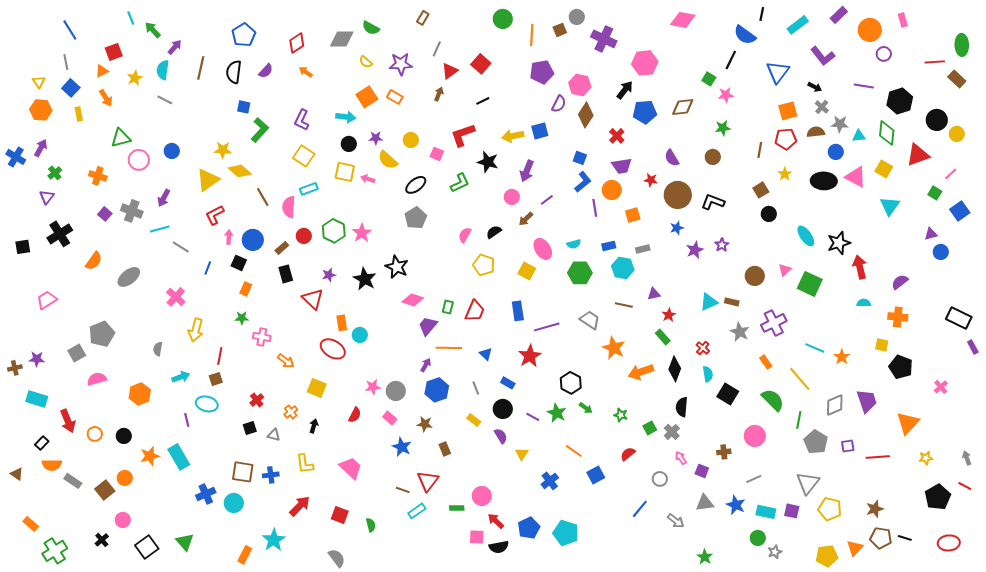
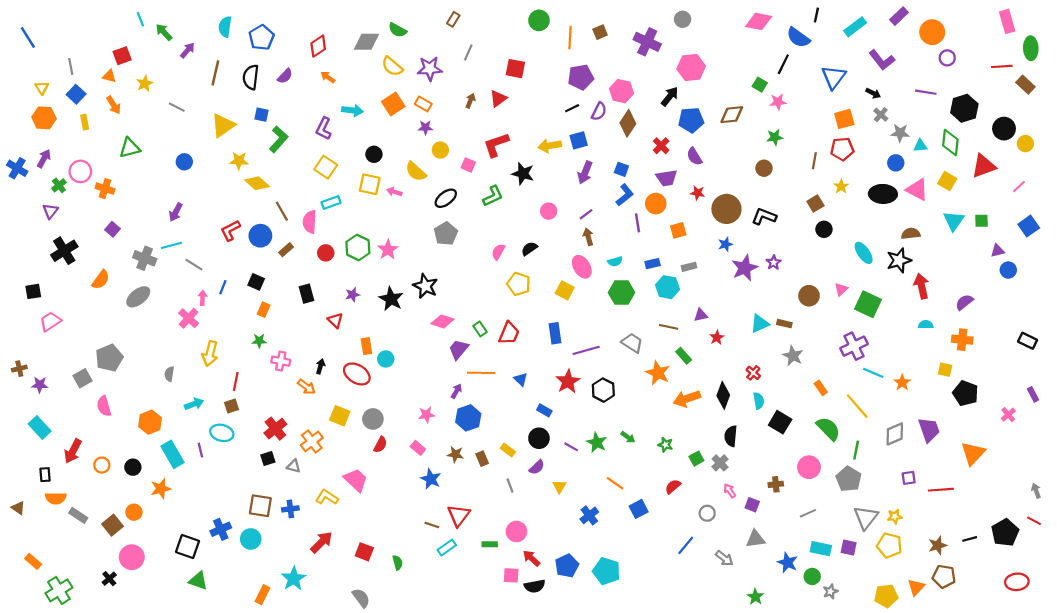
gray circle: (577, 17) -> (683, 19), moved
pink diamond: (683, 20) -> (759, 21), moved
pink rectangle: (903, 20) -> (1007, 21), moved, size x1.5
blue line: (70, 30) -> (28, 37), moved
yellow semicircle: (366, 62) -> (392, 66), size x1.5
red square: (481, 64) -> (515, 69), turned -30
cyan semicircle: (163, 70) -> (225, 27), moved
orange triangle: (102, 71) -> (109, 76), turned 40
red triangle: (450, 71) -> (498, 99), moved
black line: (483, 101) -> (572, 108), moved
cyan arrow: (346, 117) -> (353, 110), moved
brown semicircle: (816, 132) -> (911, 234), moved
purple star: (376, 138) -> (425, 128), moved
purple semicircle: (672, 158) -> (694, 156), moved
pink circle: (139, 160) -> (80, 171), moved
purple arrow: (527, 171) -> (585, 173), moved
yellow triangle: (208, 180) -> (223, 125), moved
green square: (935, 193) -> (981, 221), moved, turned -32
gray cross: (132, 211) -> (145, 258), moved
brown arrow: (526, 219) -> (588, 237), moved, turned 119
pink arrow: (229, 237) -> (203, 298), moved
blue circle: (253, 240) -> (260, 236), moved
black square: (23, 247) -> (33, 291), moved
brown rectangle: (282, 248) -> (286, 250), moved
purple star: (695, 250) -> (745, 268), size x1.4
red triangle: (313, 299) -> (335, 320), size x0.7
green rectangle: (448, 307) -> (480, 329), turned -48
black rectangle: (959, 318) -> (1028, 341), size x0.7
purple cross: (774, 323) -> (854, 346), moved
green rectangle: (663, 337) -> (684, 356), moved
purple rectangle: (973, 347) -> (1033, 394), moved
brown cross: (15, 368) -> (19, 369), moved
pink semicircle: (97, 379) -> (104, 406), turned -90
black hexagon: (571, 383) -> (603, 390), moved
pink star: (373, 387) -> (426, 415), moved
gray line: (476, 388) -> (510, 485), moved
gray circle: (396, 391) -> (373, 419), moved
cyan rectangle: (37, 399) -> (40, 428), turned 30
red cross: (257, 400) -> (275, 429), size x1.5
orange cross: (291, 412) -> (312, 441), size x1.5
red arrow: (68, 421) -> (73, 451), turned 50
black arrow: (314, 426) -> (320, 366), moved
purple semicircle: (501, 436) -> (537, 467), turned 77
gray pentagon: (816, 442) -> (849, 479), moved
black rectangle: (42, 443) -> (45, 475), turned -48
brown rectangle: (445, 449) -> (482, 459), moved
cyan rectangle: (179, 457) -> (173, 454), moved
yellow star: (926, 458) -> (895, 516), moved
yellow L-shape: (305, 464) -> (327, 497), turned 130
pink trapezoid: (351, 468) -> (356, 480), moved
blue star: (736, 505) -> (788, 563), moved
pink circle: (123, 520) -> (132, 557), size x1.5
black line: (905, 538) -> (970, 539), moved, turned -32
green triangle: (185, 542) -> (198, 581), turned -30
black square: (147, 547) -> (188, 546), moved, turned -35

